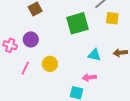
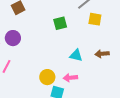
green square: (78, 23) -> (60, 23), size x0.6
yellow circle: (50, 64) -> (47, 77), moved

